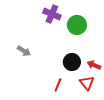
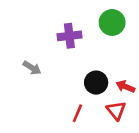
purple cross: (52, 14) -> (69, 36), moved, turned -30
green circle: (77, 25) -> (112, 22), moved

